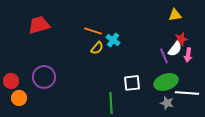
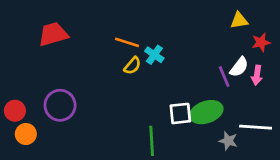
red star: (181, 39) -> (261, 42), moved
green ellipse: (166, 82) -> (206, 112), moved

